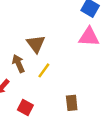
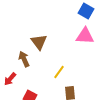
yellow line: (44, 70) -> (59, 72), moved

